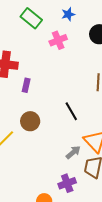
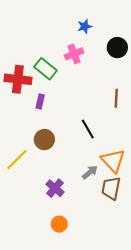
green rectangle: (31, 18) -> (45, 69), moved
purple cross: (67, 183) -> (55, 188), moved, turned -30

